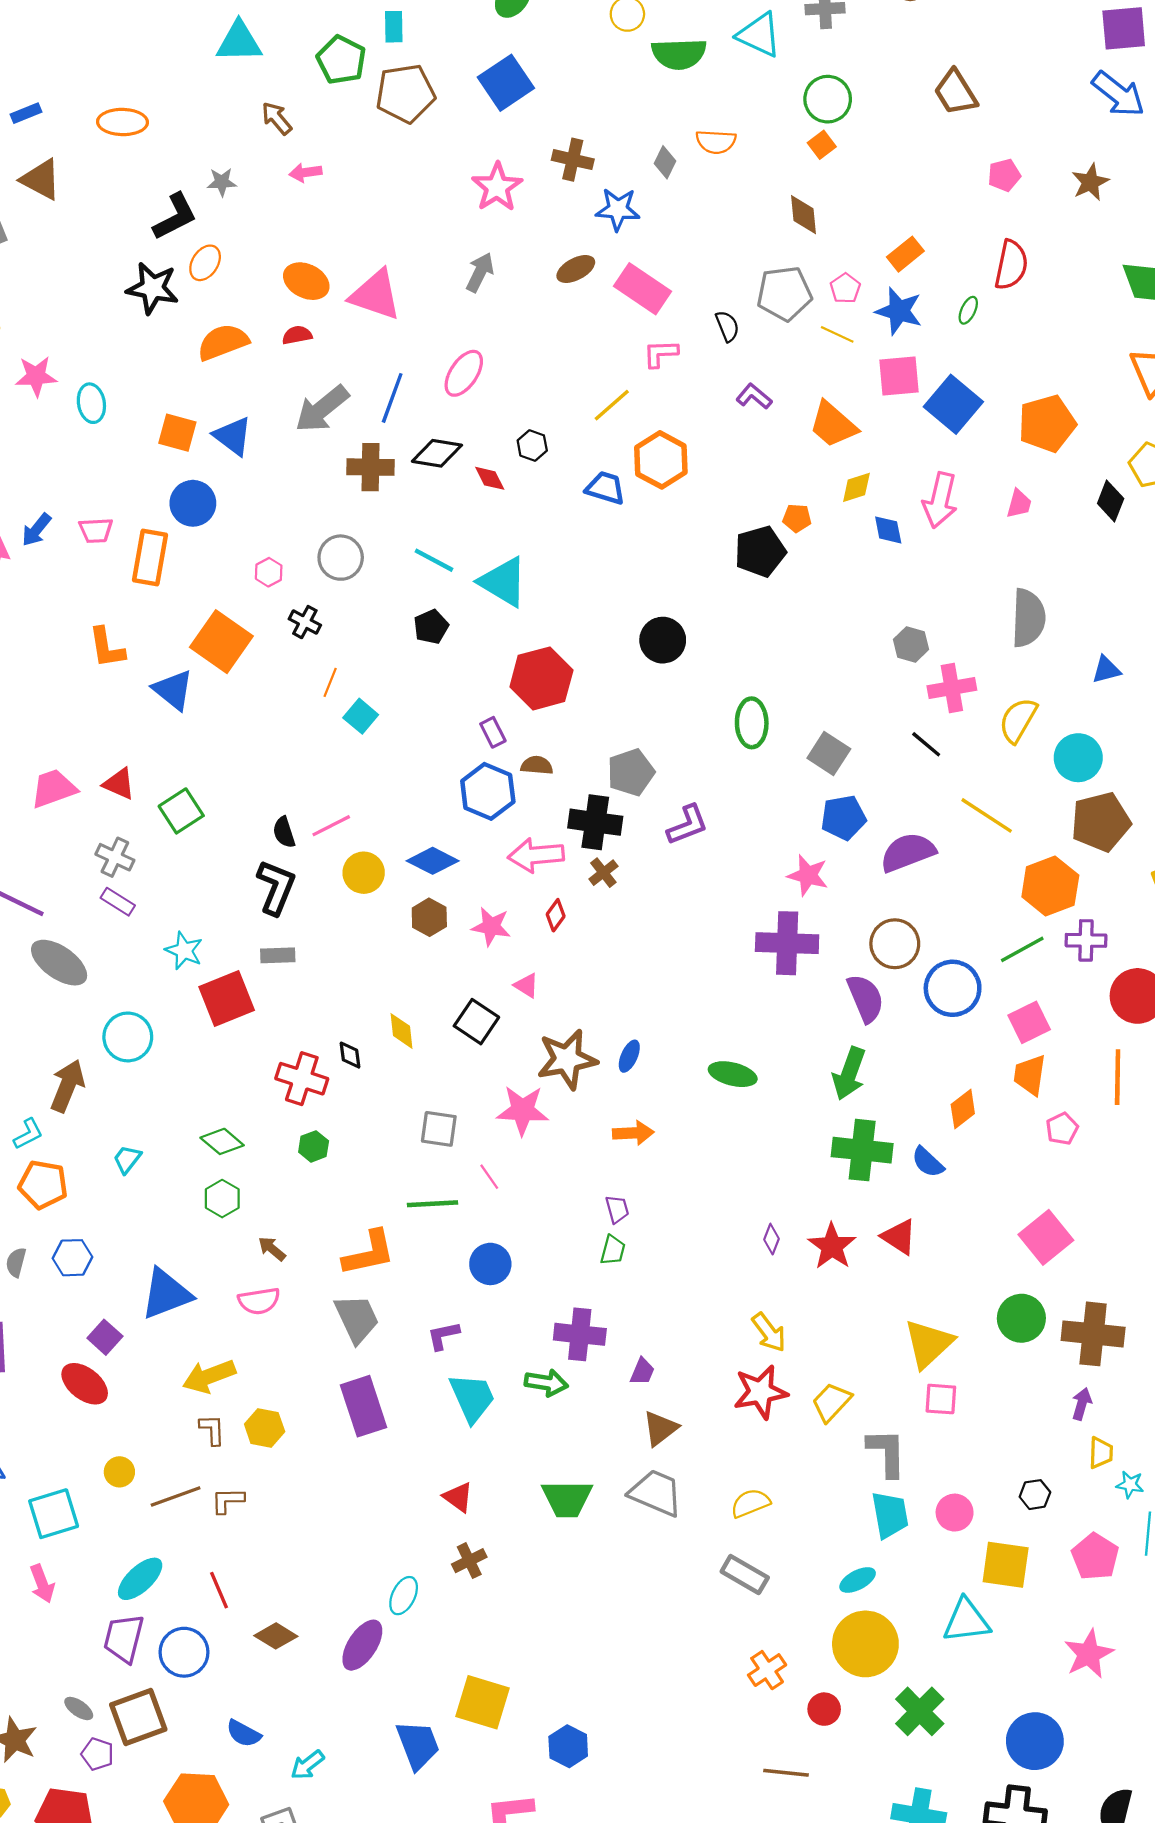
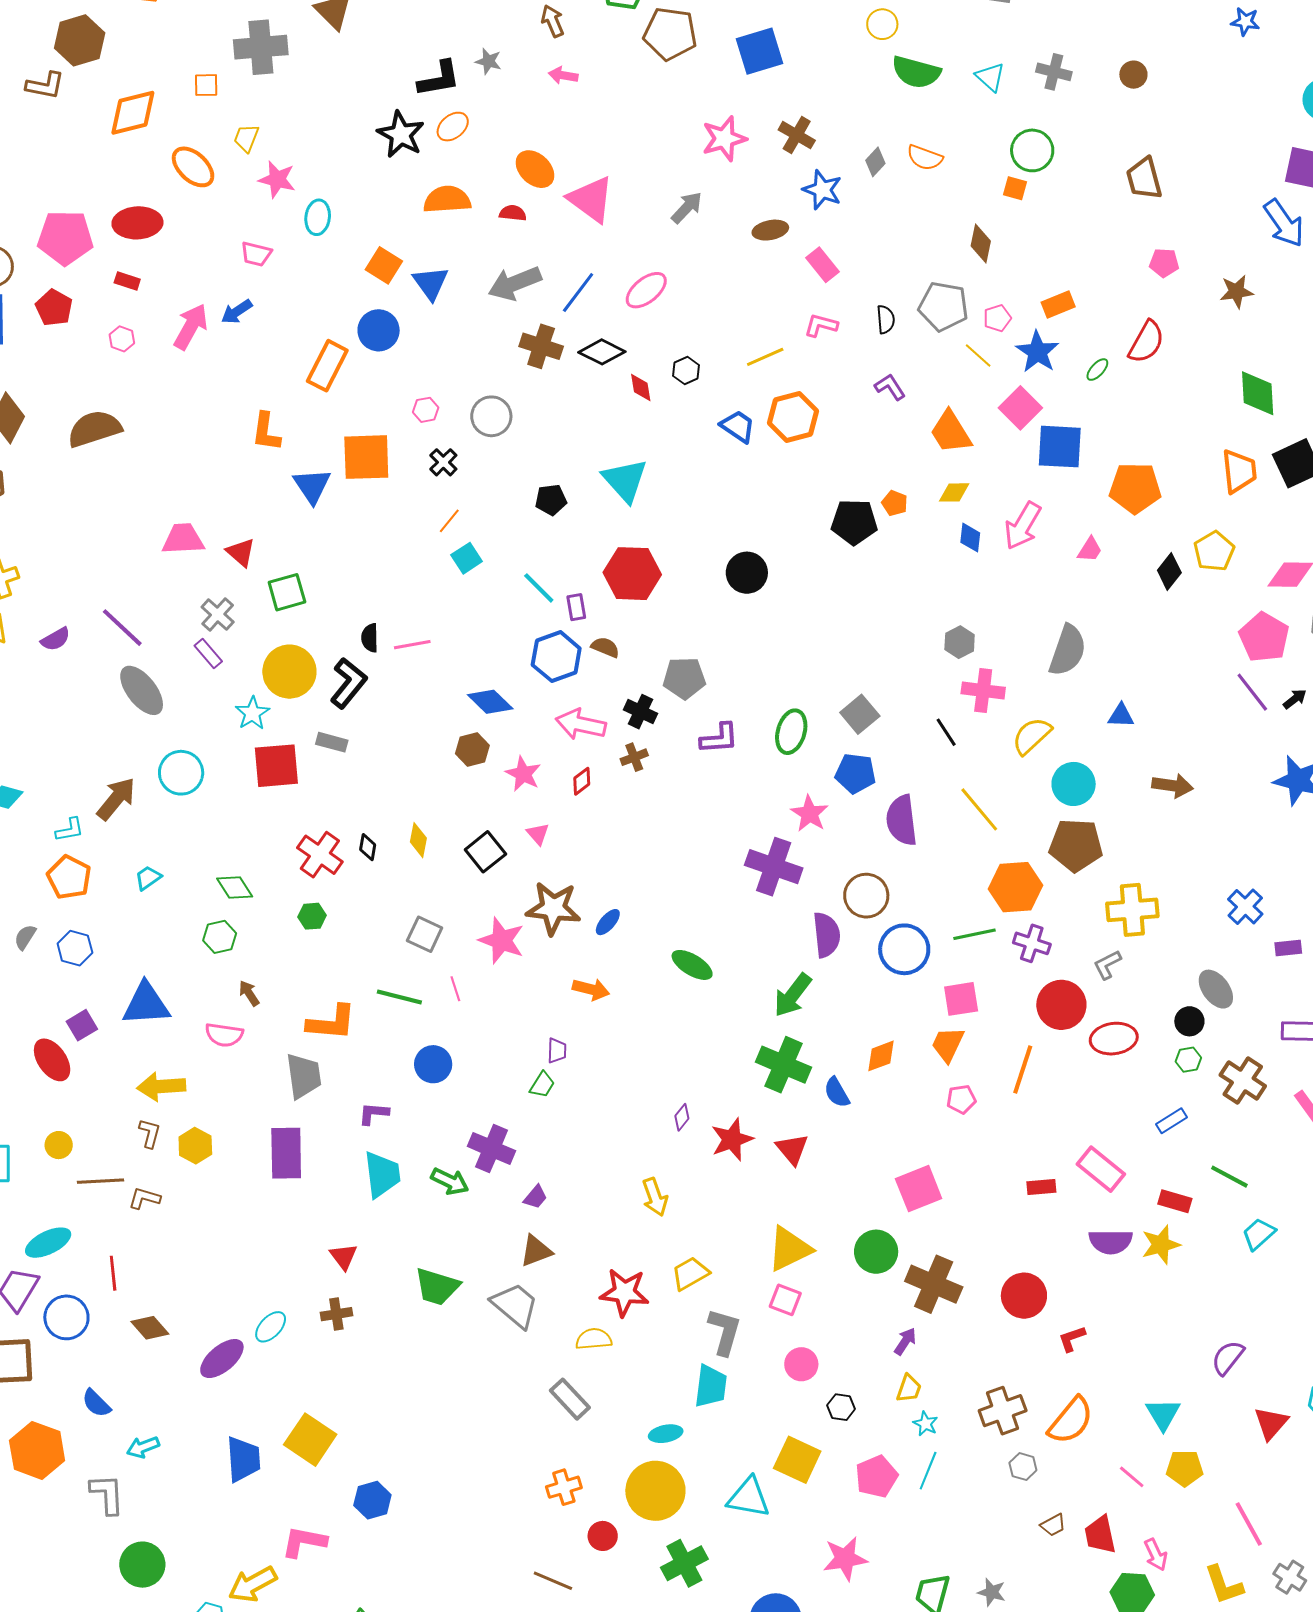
cyan triangle: (759, 35) -> (990, 77), size x0.7
orange square: (822, 145) -> (1015, 188), turned 35
pink rectangle: (642, 289) -> (822, 265), size x0.7
pink square: (899, 376) -> (1020, 408), turned 33
blue square: (953, 404) -> (1060, 447), turned 36
pink trapezoid: (96, 530) -> (256, 254), moved
cyan line: (434, 560) -> (539, 588), moved
orange square: (221, 642) -> (366, 457), turned 36
green ellipse: (752, 723) -> (791, 732), moved
black cross: (595, 822) -> (641, 712), size x0.7
purple semicircle: (908, 852) -> (902, 820), turned -93
yellow circle: (364, 873) -> (289, 672), moved, size x1.4
red star: (761, 1392) -> (624, 1292), moved
pink circle: (955, 1513) -> (801, 1364), moved

